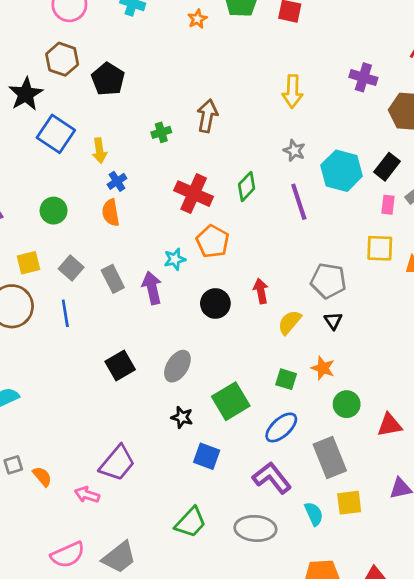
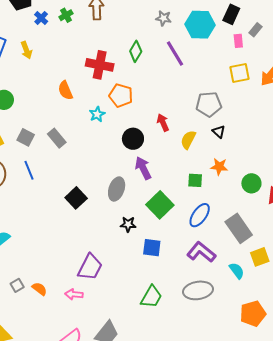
green cross: (161, 132) -> (66, 15), moved
blue cross: (117, 181) -> (41, 18), moved
orange semicircle: (111, 213) -> (65, 90), moved
purple arrow: (152, 288) -> (143, 168), moved
green circle: (347, 404) -> (251, 183), moved

